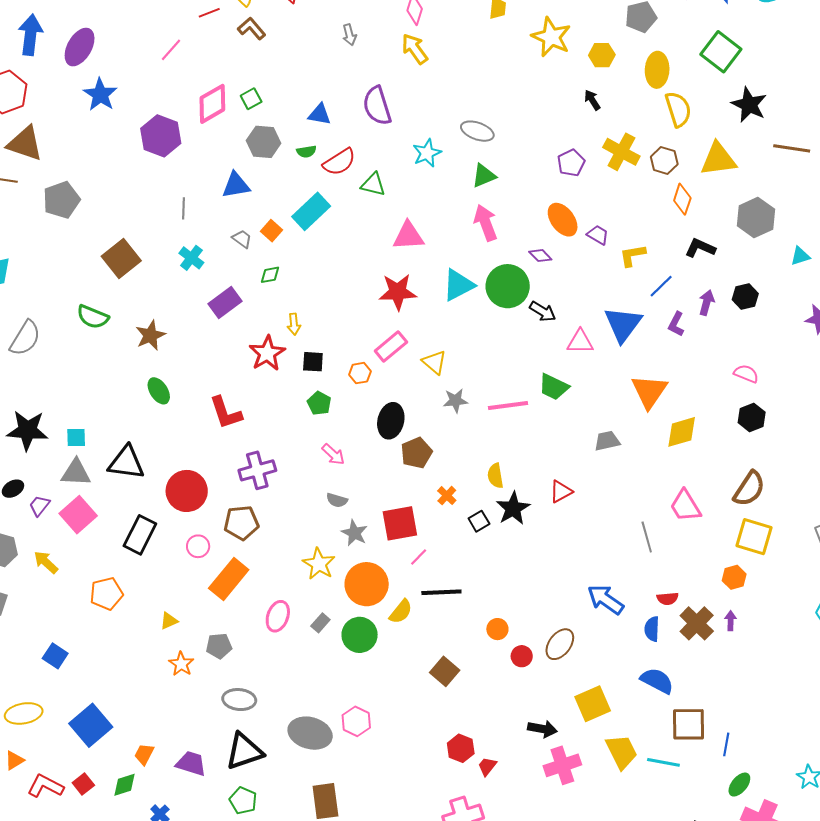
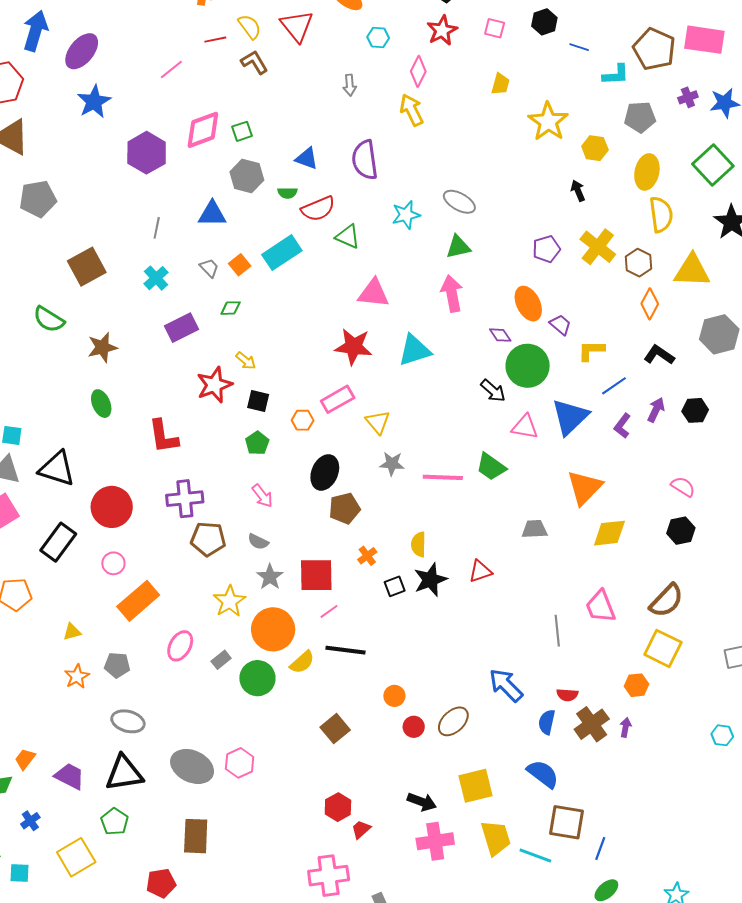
green circle: (508, 286) -> (528, 366), moved
yellow arrow: (294, 324) -> (246, 361), turned -55
brown pentagon: (241, 523) -> (208, 539), moved

